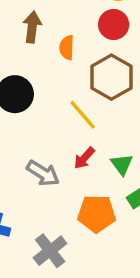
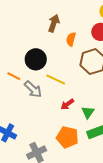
yellow line: (83, 115) -> (56, 79), moved, turned -36
gray arrow: (43, 173) -> (33, 89), moved

